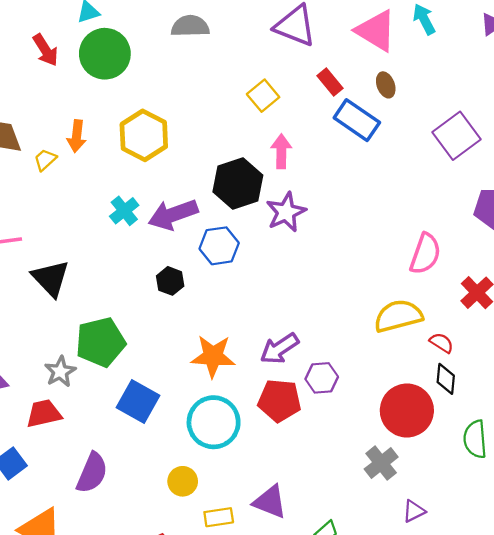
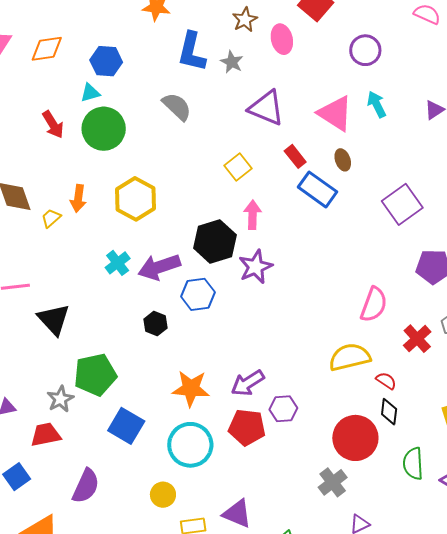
gray semicircle: (190, 26) -> (177, 107), turned 44

